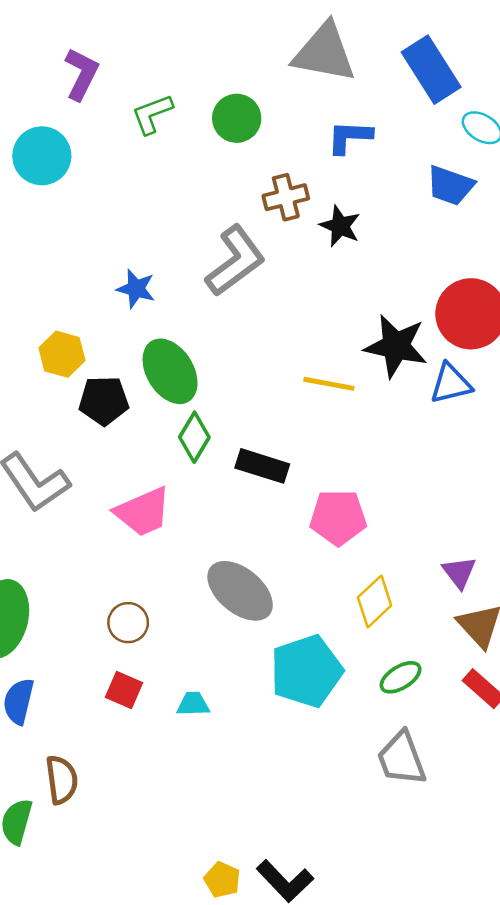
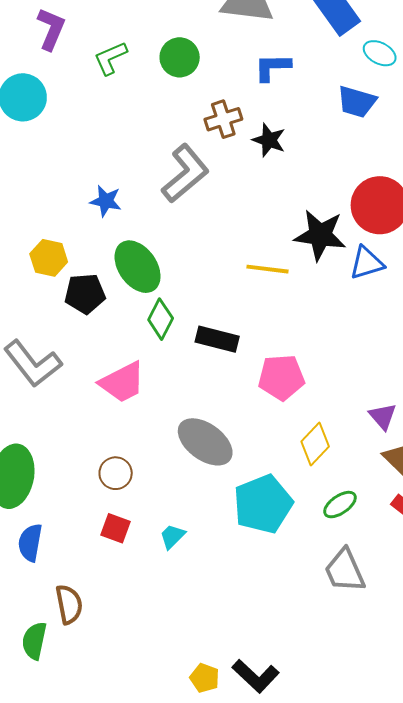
cyan trapezoid: (193, 704) -> (172, 536), turned -40

